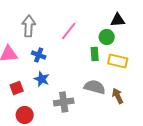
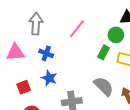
green rectangle: (95, 54) -> (104, 52), turned 32
gray semicircle: (95, 87) -> (104, 86), turned 30

